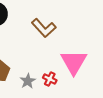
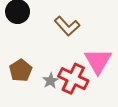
red cross: (50, 79) -> (73, 79), size x2.0

